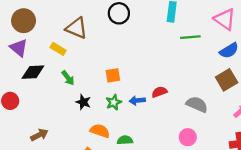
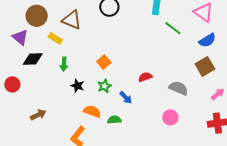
brown circle: (24, 21) -> (37, 16), moved
green line: (190, 37) -> (173, 28), turned 42
orange square: (113, 75) -> (104, 62), turned -32
green arrow: (68, 78) -> (64, 64), turned 40
blue arrow: (137, 100) -> (126, 97), moved, turned -128

